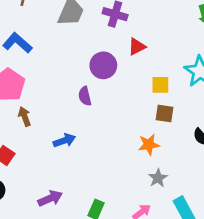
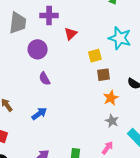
purple circle: (103, 65) -> (38, 49), moved
orange star: (149, 145) -> (111, 98), moved

